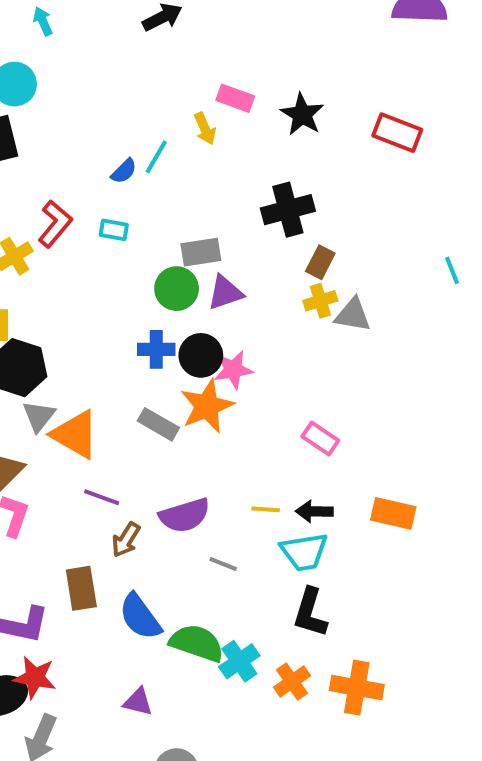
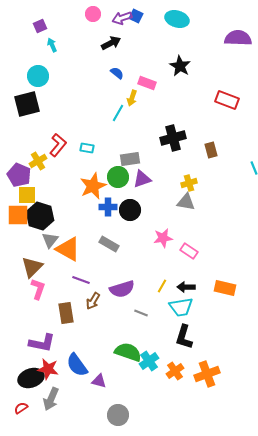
black star: (302, 114) -> (180, 66), moved
yellow arrow: (205, 129) -> (132, 98), turned 42
cyan line: (156, 157) -> (118, 113), moved
blue semicircle: (124, 171) -> (117, 73), moved, turned -96
brown rectangle: (320, 262) -> (211, 150), moved, turned -42
gray triangle: (353, 315) -> (186, 202), moved
pink star: (233, 370) -> (163, 238), moved
orange star: (207, 406) -> (93, 186), moved
yellow line: (266, 509) -> (162, 286), turned -64
brown rectangle: (81, 588) -> (66, 313), moved
blue semicircle: (140, 617) -> (77, 365), moved
orange cross: (357, 688) -> (207, 374), turned -30

